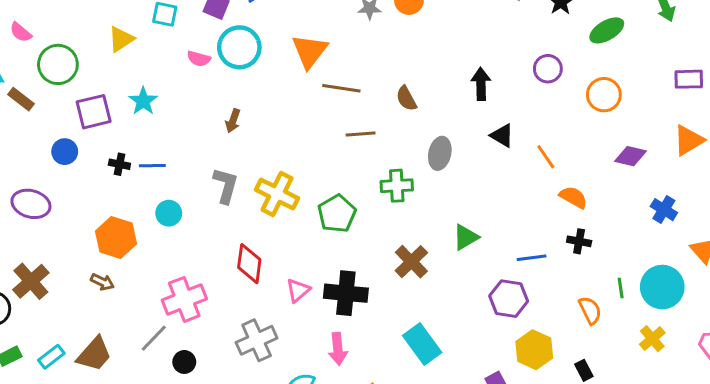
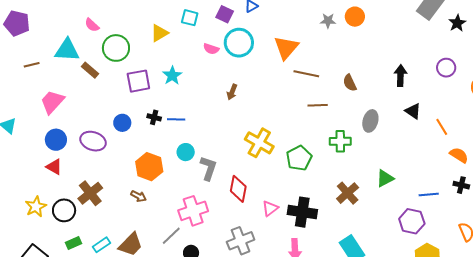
blue circle: (65, 152) -> (122, 123), moved
gray L-shape: (226, 185) -> (208, 168), moved

